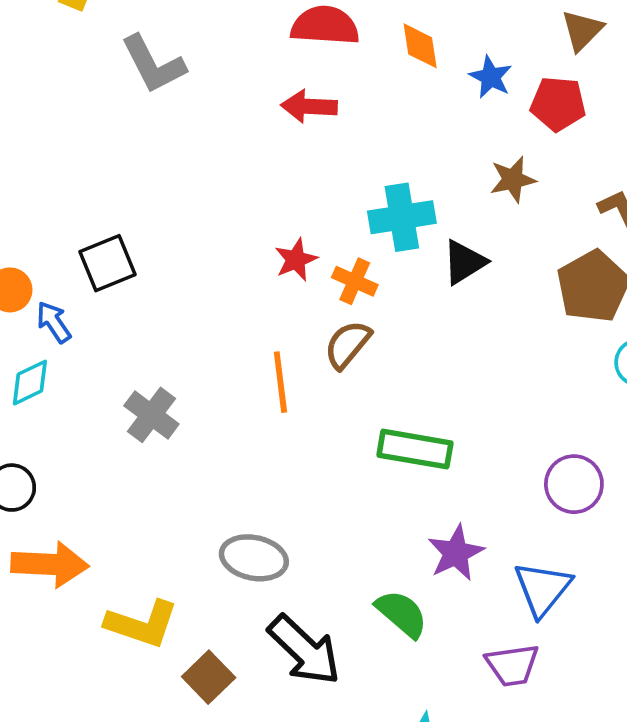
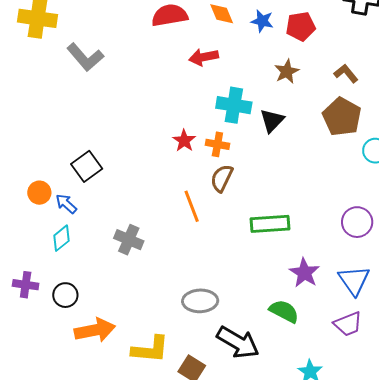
red arrow: (309, 106) -> (204, 57), moved
cyan cross: (402, 217) -> (234, 105), turned 32

